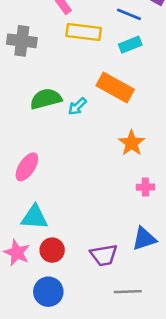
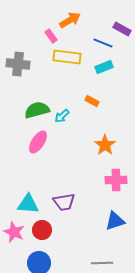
orange rectangle: (115, 87) -> (92, 101), size x0.5
pink ellipse: (27, 167) -> (38, 142), moved
pink cross: (145, 187) -> (116, 180), size x1.5
purple trapezoid: (104, 255) -> (64, 202), moved

